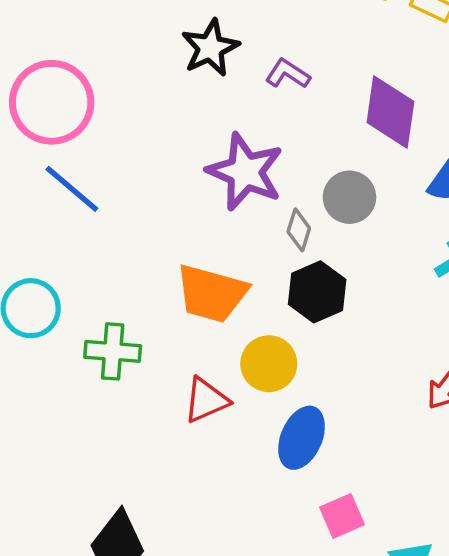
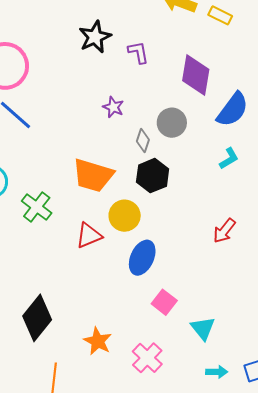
purple L-shape: (288, 74) -> (138, 52), turned 45
purple star: (245, 172) -> (113, 107), size x0.5
green cross: (113, 351) -> (37, 207), turned 32
pink square: (342, 516) -> (164, 302), turned -30

